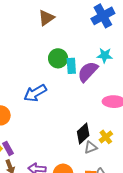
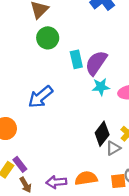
cyan star: (105, 55) -> (101, 87), moved
green circle: (58, 58) -> (48, 38), moved

